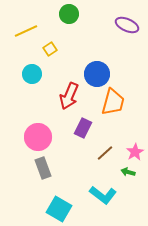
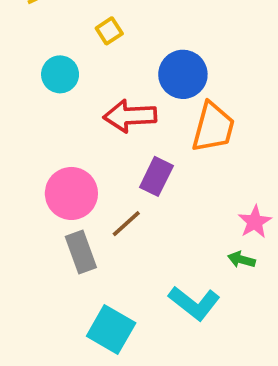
yellow square: (50, 49) -> (109, 31), moved
red arrow: (69, 96) -> (130, 116), turned 64
brown line: (105, 153) -> (126, 224), moved

